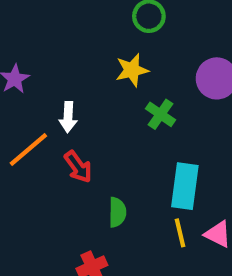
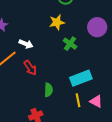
white arrow: (68, 117) -> (26, 44), turned -72
cyan rectangle: (185, 186) -> (81, 78), turned 60

